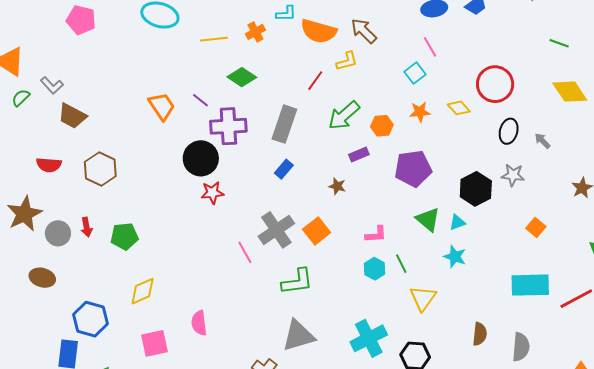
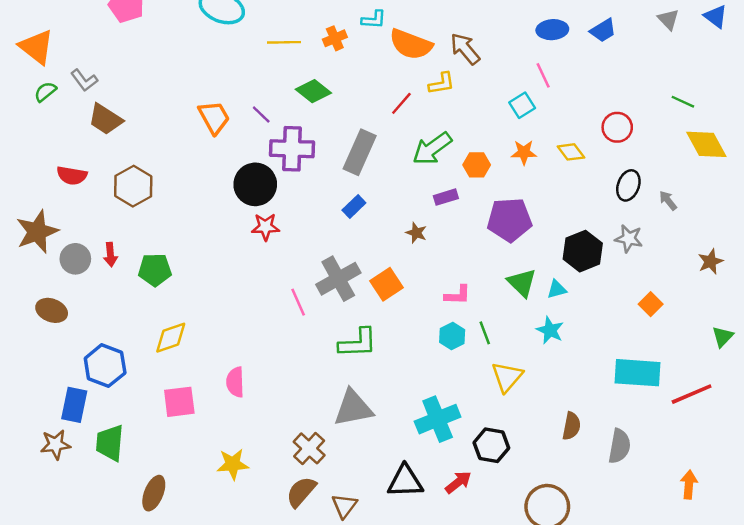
green line: (559, 43) -> (683, 102), moved
red circle: (495, 84) -> (617, 127), size x0.7

